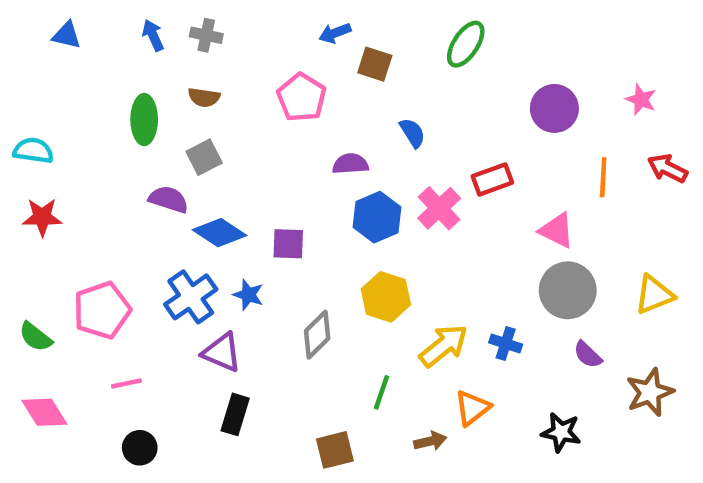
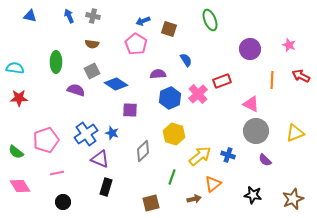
blue arrow: (335, 33) -> (143, 21), moved
green ellipse: (466, 44) -> (210, 20), turned -55
green ellipse: (144, 120) -> (56, 62), moved
blue diamond: (220, 233) -> (116, 84), moved
brown star: (650, 392) -> (293, 199), moved

